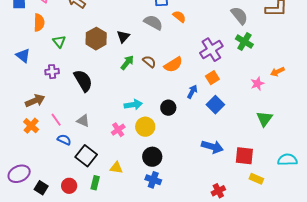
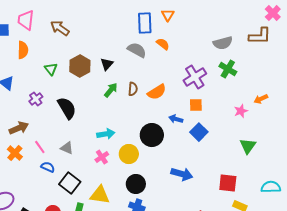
gray semicircle: (239, 16) -> (223, 43), turned 114
green triangle: (59, 42) -> (51, 69), moved
brown semicircle: (149, 62) -> (133, 89), turned 56
purple cross: (52, 72) -> (36, 99), turned -32
orange square: (212, 78) -> (196, 105), turned 32
blue arrow: (192, 92) -> (176, 119), turned -104
cyan arrow: (133, 105) -> (106, 134), moved
black circle: (168, 108) -> (152, 135), size x1.5
blue arrow: (212, 147) -> (182, 174), moved
yellow triangle: (116, 168) -> (100, 195), size x1.5

